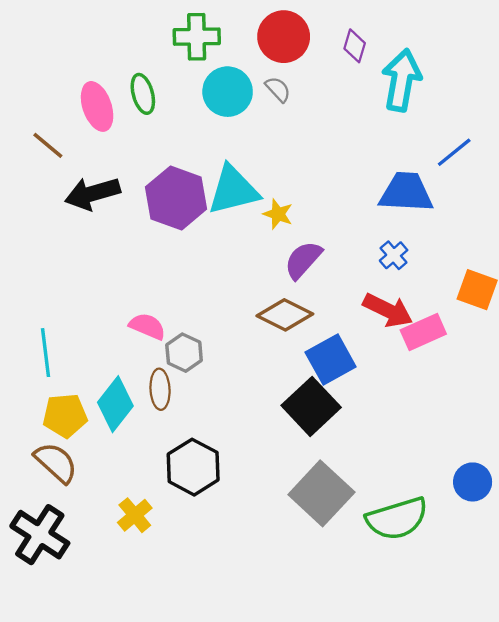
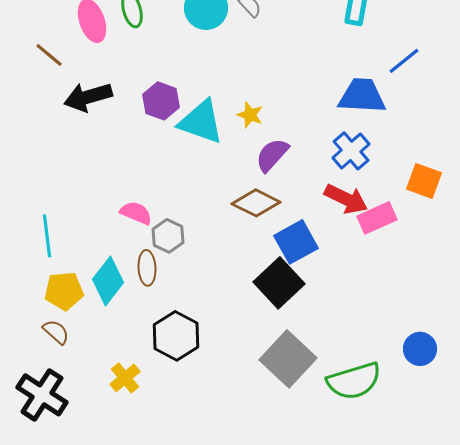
cyan triangle: (233, 190) -> (201, 122), moved, turned 33
purple hexagon: (176, 198) -> (161, 101), size x0.7
blue cross: (394, 255) -> (351, 151), size x1.5
brown semicircle: (56, 463) -> (56, 332), size x0.7

